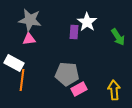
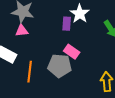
orange line: (22, 80) -> (30, 72), moved
pink rectangle: (79, 89) -> (72, 52), moved, turned 63

